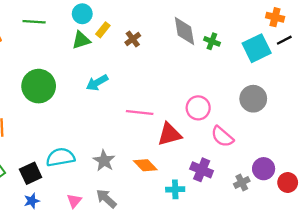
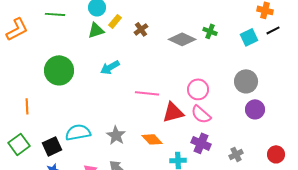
gray diamond: (184, 31) -> (182, 39), moved, turned -56
cyan square: (257, 48) -> (249, 37), size x0.7
pink semicircle: (222, 137) -> (201, 114), moved
purple circle: (264, 169) -> (255, 109), moved

